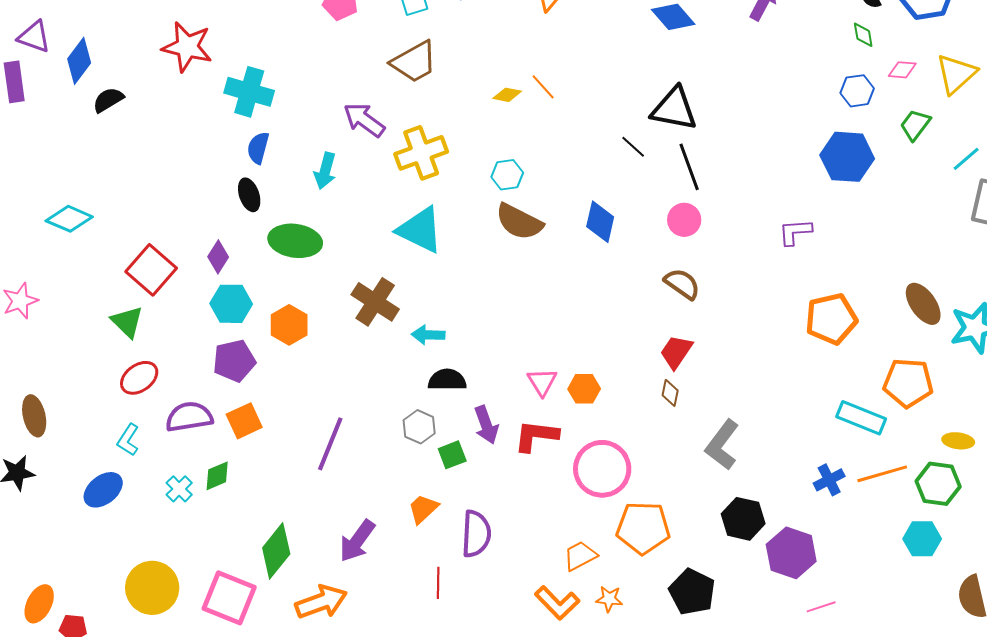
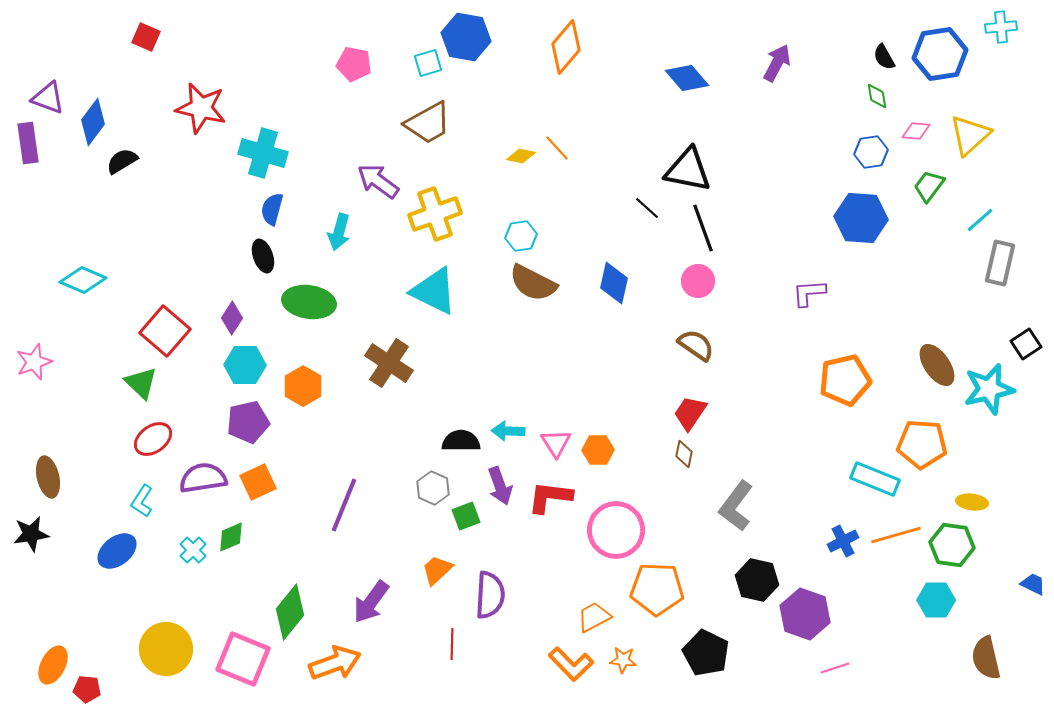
cyan arrow: (428, 335) -> (508, 431), moved

